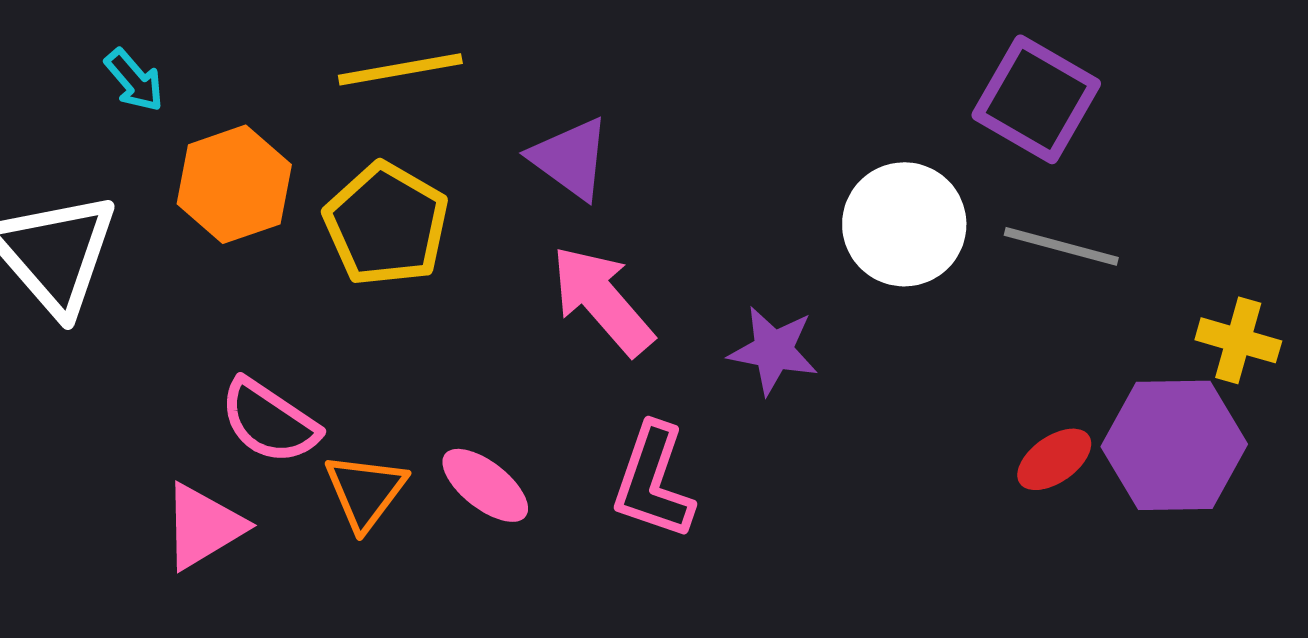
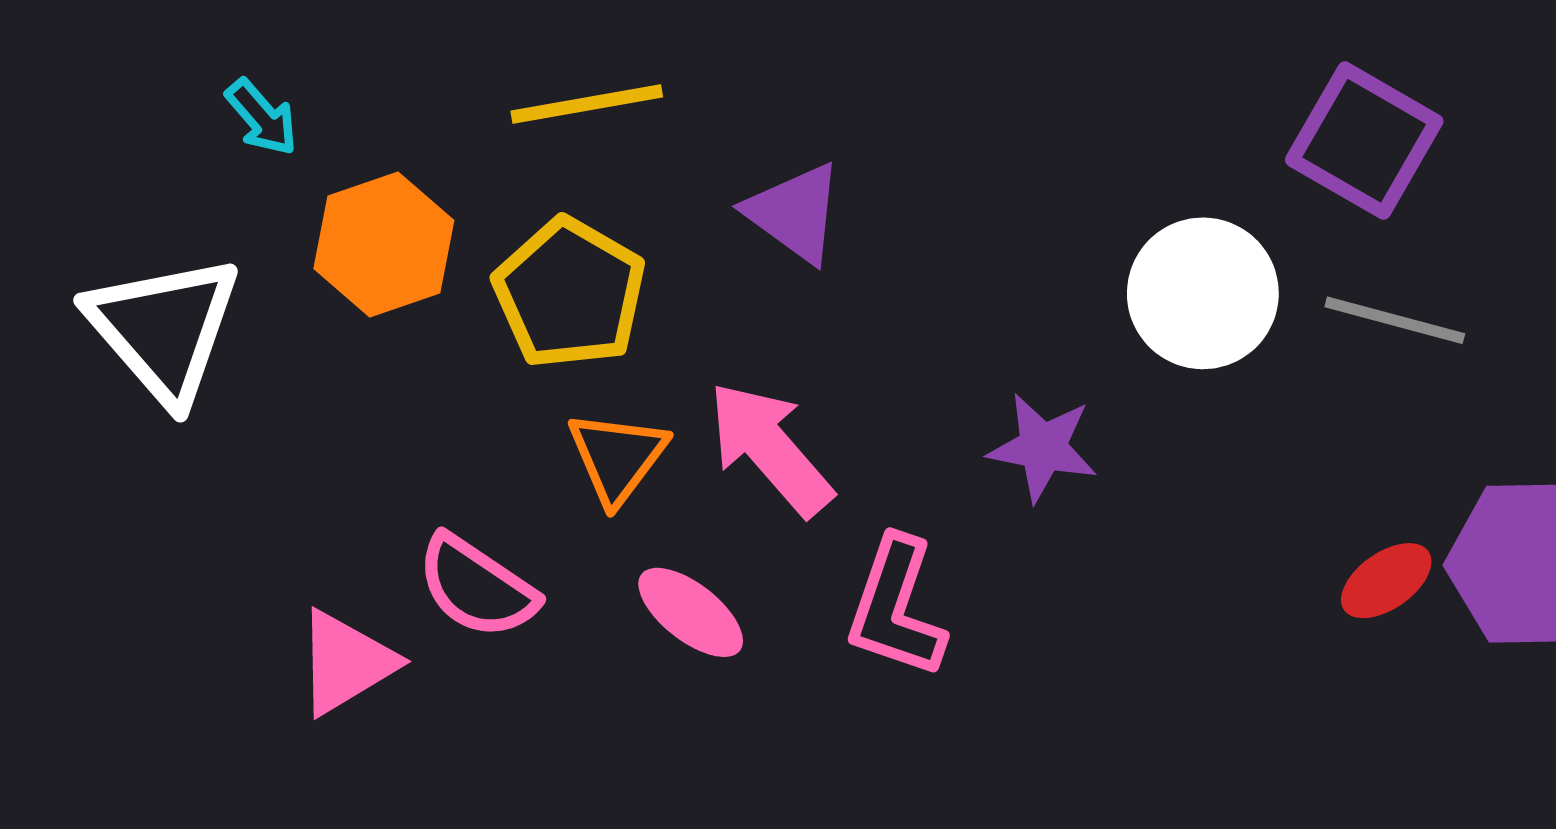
pink arrow: (602, 300) -> (770, 449), moved
pink semicircle: (269, 421) -> (477, 587), moved
orange triangle: (365, 491) -> (617, 457), moved

